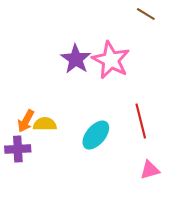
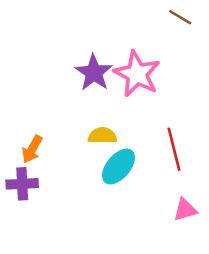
yellow semicircle: (45, 124) -> (102, 136), moved

